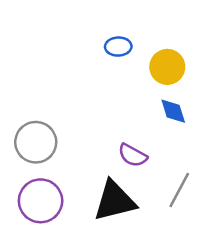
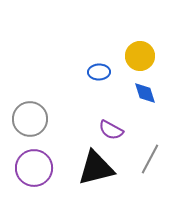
blue ellipse: (118, 47) -> (99, 72), moved

